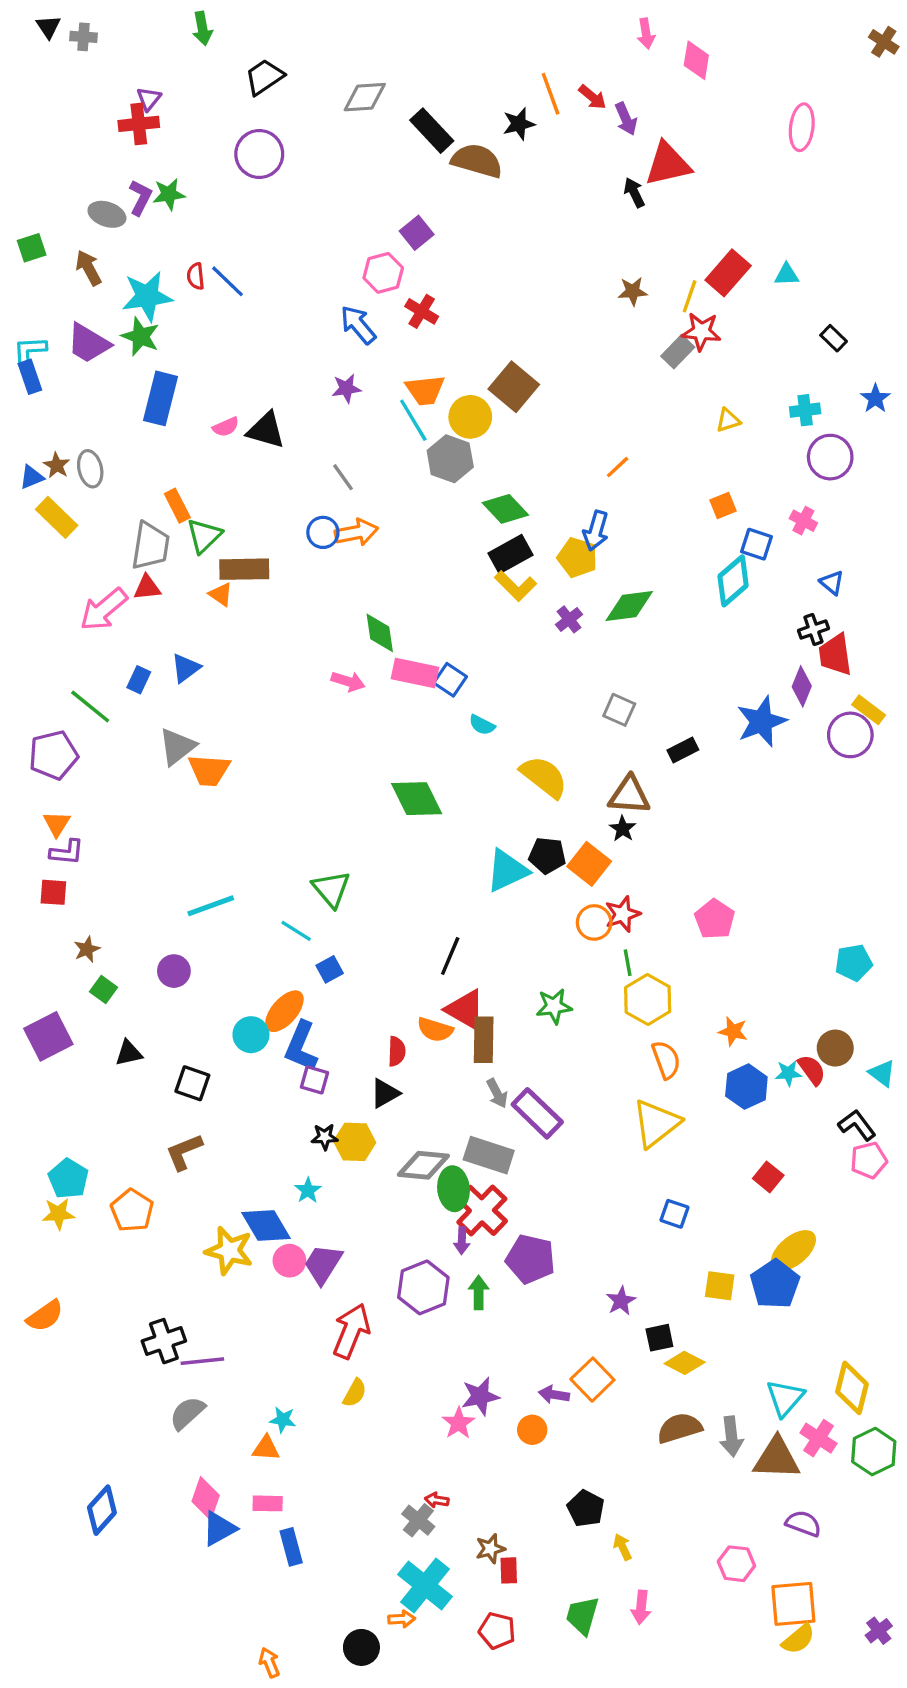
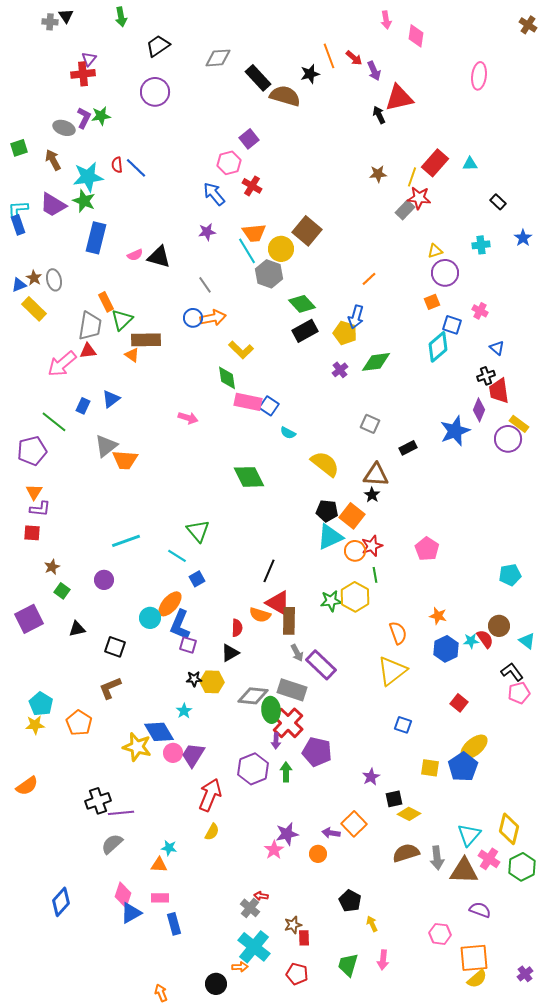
black triangle: (48, 27) -> (66, 16), moved
purple circle: (830, 457) -> (445, 273), moved
yellow L-shape: (515, 586) -> (241, 350), moved
pink arrow: (348, 681) -> (188, 418), moved
cyan triangle: (507, 871) -> (330, 537), moved
yellow hexagon: (648, 999) -> (355, 597), moved

